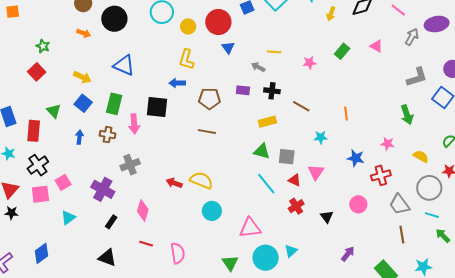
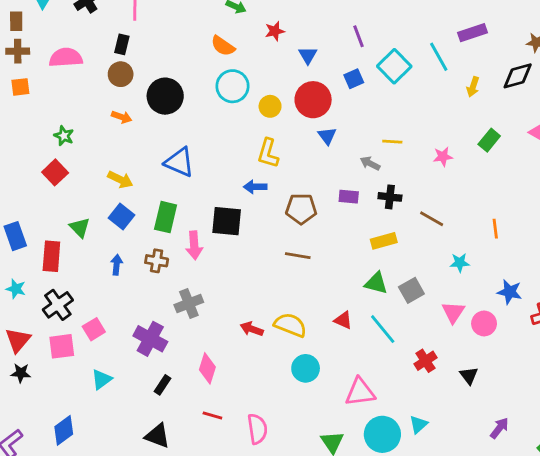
gray square: (287, 157) -> (411, 290), turned -36
red triangle: (294, 180) -> (343, 320), moved
pink circle: (358, 204) -> (484, 323), moved

